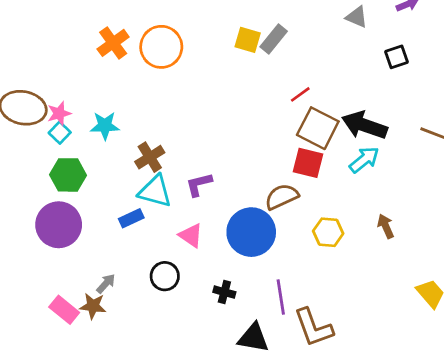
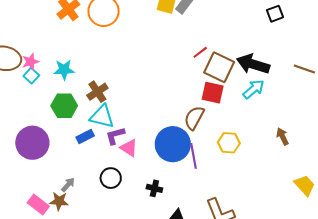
red line: (300, 94) -> (200, 52), moved
green hexagon: (68, 175) -> (64, 106), moved
purple L-shape: (199, 184) -> (115, 136), moved
brown semicircle: (282, 197) -> (194, 118), turned -35
brown arrow: (386, 226) -> (282, 136), moved
purple line: (281, 297) -> (194, 156), moved

